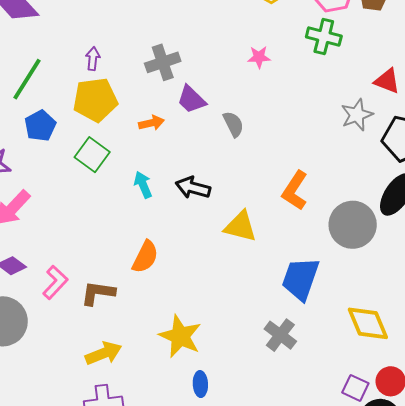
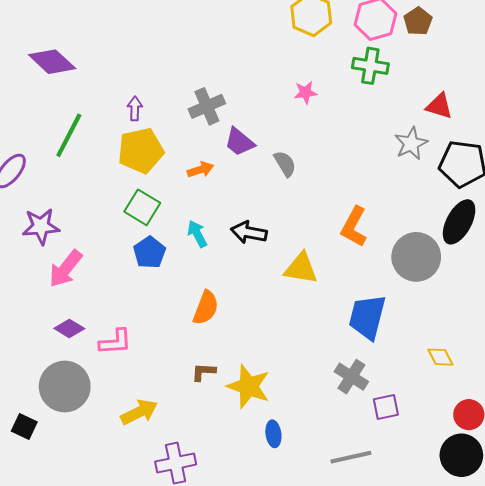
blue pentagon: (40, 126) -> (150, 252), moved
pink L-shape: (55, 282) -> (115, 342), turned 48
brown L-shape: (98, 293) -> (203, 372), moved, size x0.7
yellow diamond: (368, 323) -> (440, 357), size x0.6
yellow arrow: (103, 353) -> (139, 412), moved
purple square: (355, 388) -> (386, 407), moved, turned -32

